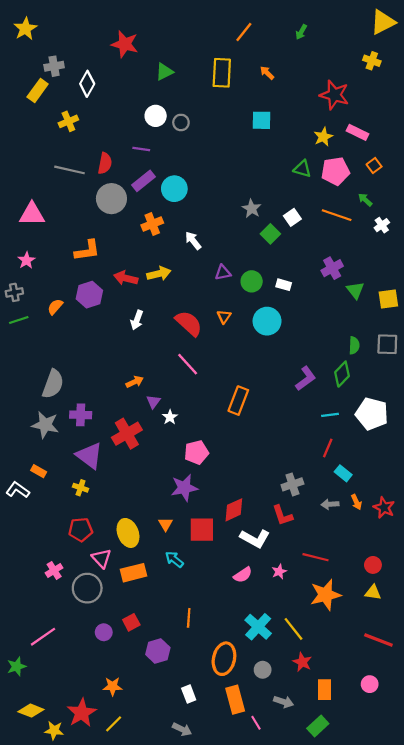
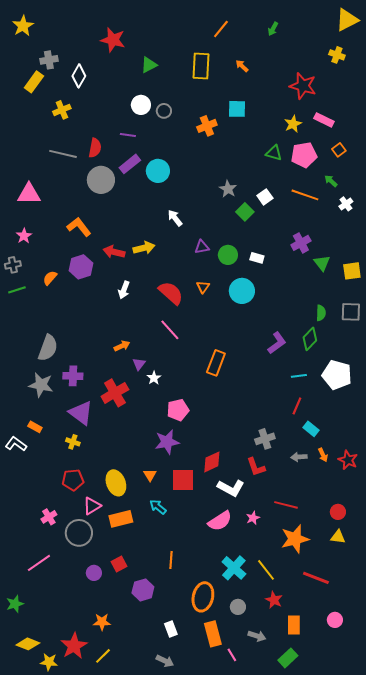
orange cross: (152, 224) -> (207, 126), moved
orange L-shape: (87, 250) -> (79, 227), turned -120
pink triangle: (102, 558) -> (92, 506), turned 42
pink semicircle: (243, 575) -> (220, 521), size x1.4
pink line: (43, 637) -> (39, 563), moved
red line: (378, 640) -> (316, 578), moved

